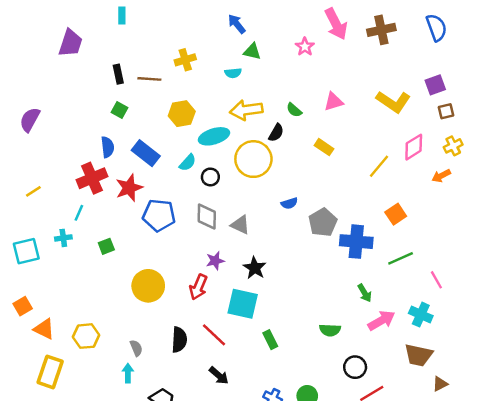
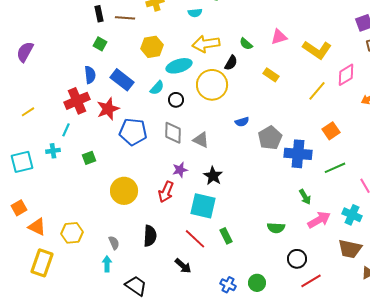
yellow L-shape: (393, 102) -> (317, 50), moved
red line: (214, 335) -> (195, 239), moved

